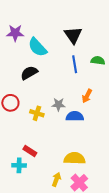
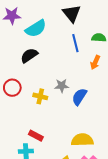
cyan semicircle: (38, 47) -> (36, 29), turned -75
orange arrow: (87, 96) -> (95, 62), moved
blue semicircle: (75, 116) -> (79, 97), turned -54

